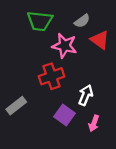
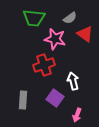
white arrow: (86, 95) -> (73, 81), turned -36
gray rectangle: (16, 106) -> (23, 100), moved, turned -48
pink arrow: (94, 123) -> (77, 115), moved

